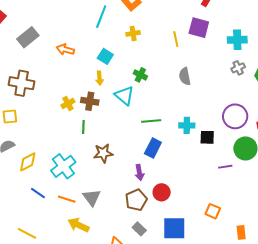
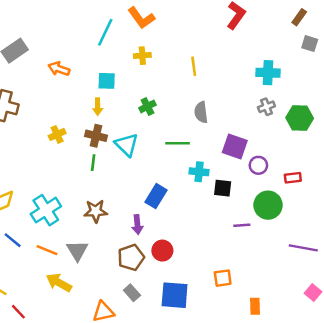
purple square: (199, 28) -> (235, 147), moved
cyan square: (105, 56) -> (107, 81), turned -35
green cross: (140, 75) -> (147, 106), turned 32
cyan triangle: (124, 96) -> (127, 145), moved
brown cross: (90, 101) -> (96, 136), moved
purple circle: (235, 116) -> (258, 165), size x0.6
green line: (151, 121) -> (178, 143), moved
green line: (83, 127) -> (93, 163), moved
brown star: (103, 153) -> (96, 211), moved
orange square: (213, 211) -> (223, 278), turned -35

